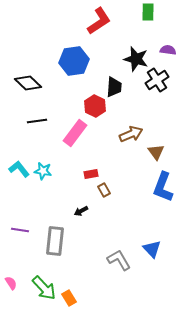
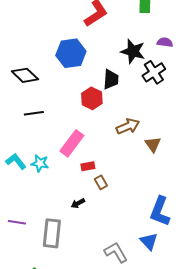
pink rectangle: (75, 133) -> (72, 143), moved
blue L-shape: (163, 187) -> (160, 211), moved

